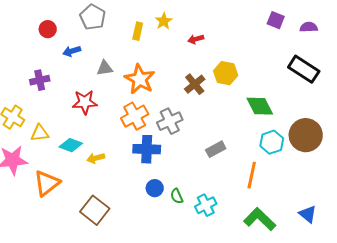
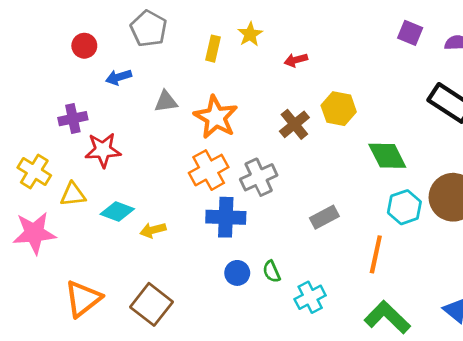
red star: (85, 102) -> (103, 150), moved
orange triangle: (47, 183) -> (83, 299), moved
green semicircle: (177, 196) -> (272, 272), moved

